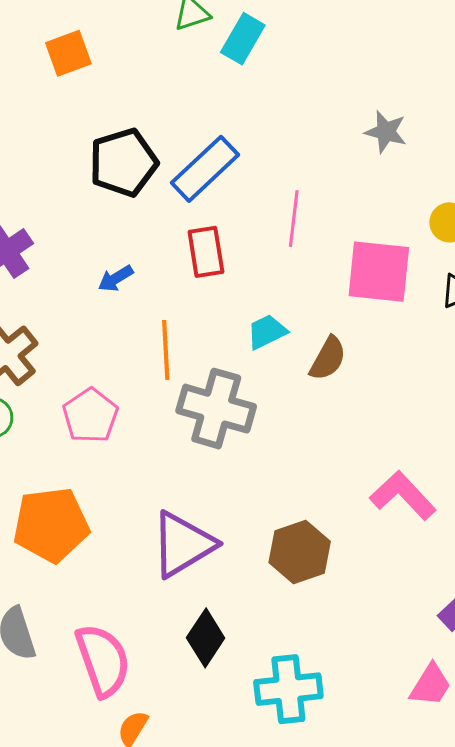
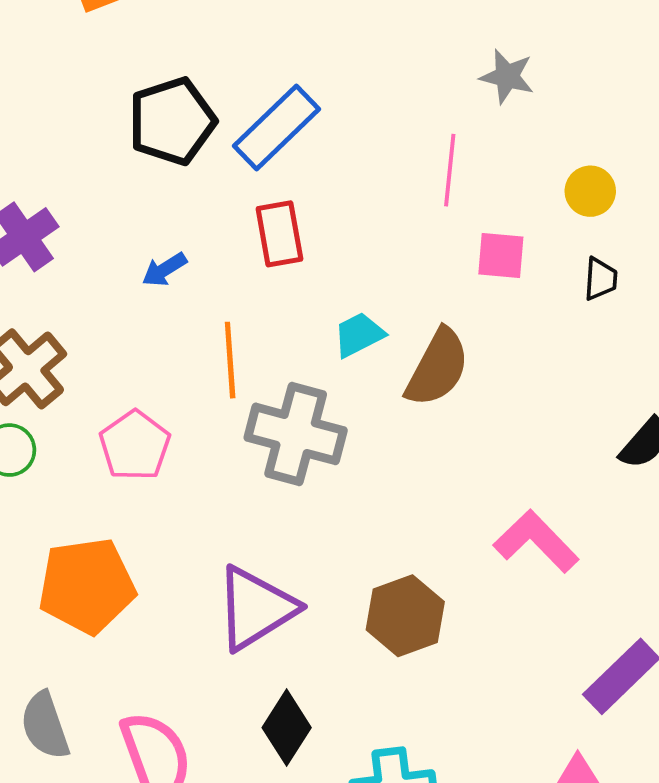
pink line: (294, 219) -> (450, 170), moved
pink square: (379, 272) -> (501, 255), size x0.6
brown semicircle: (328, 358) -> (437, 368), size x1.4

